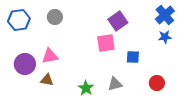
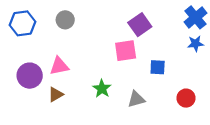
brown triangle: (47, 80) -> (56, 94), turned -40
green star: (86, 88) -> (102, 89), moved

